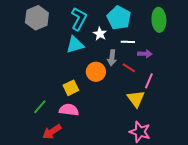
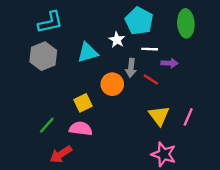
gray hexagon: (37, 18) -> (43, 56), moved
cyan L-shape: (79, 19) -> (50, 22), moved, turned 50
pink line: (149, 81) -> (188, 117), moved

